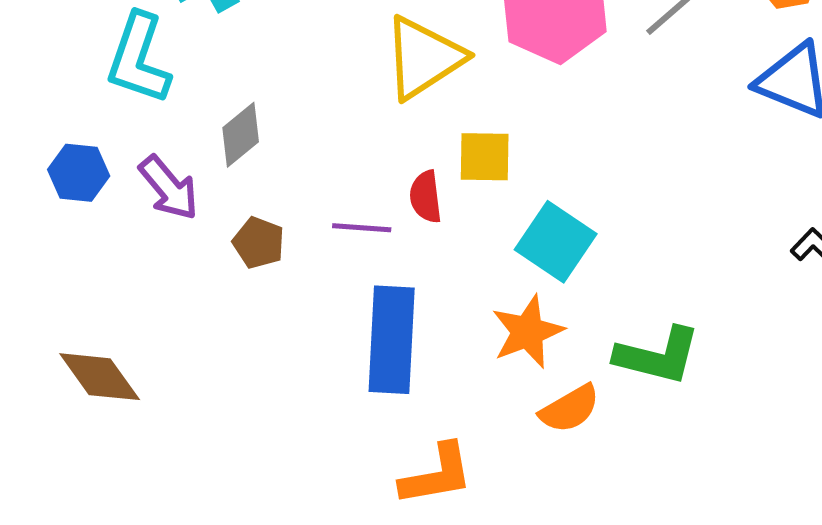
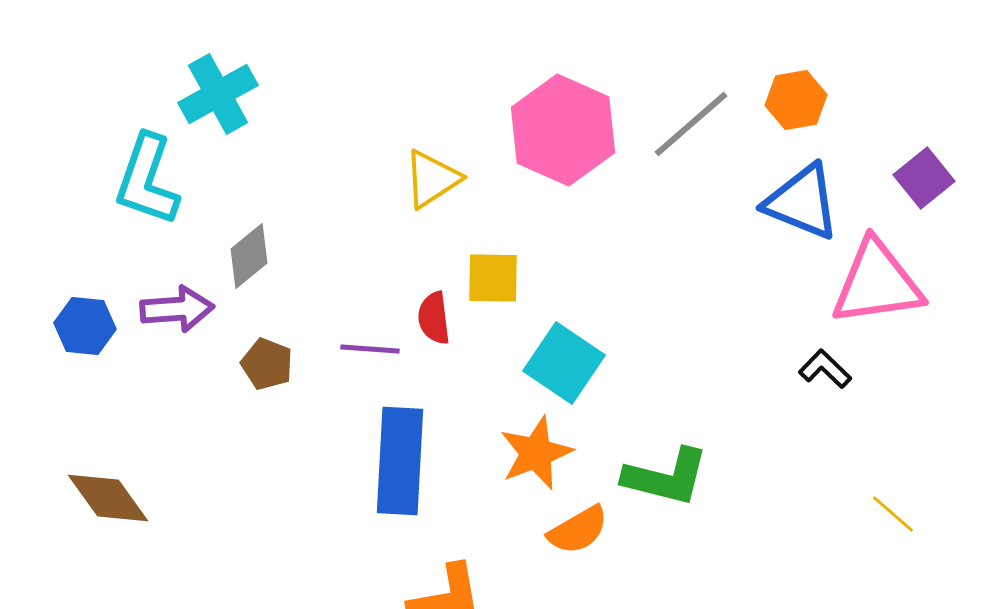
yellow triangle: (424, 58) -> (432, 179), size x0.7
blue hexagon: (79, 173) -> (85, 326), moved
purple arrow: (169, 188) -> (177, 309), turned -54

